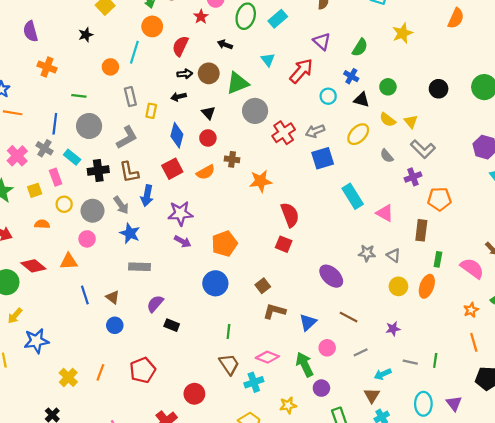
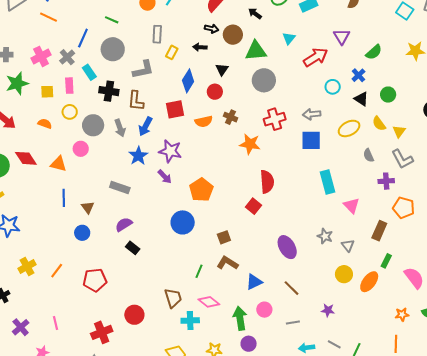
red cross: (284, 133) -> (275, 119), moved
blue star: (130, 233) -> (138, 156), moved
orange pentagon: (224, 244) -> (201, 190), turned -30
green line: (228, 332) -> (199, 271), moved

